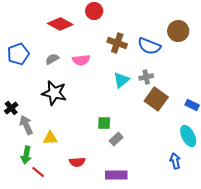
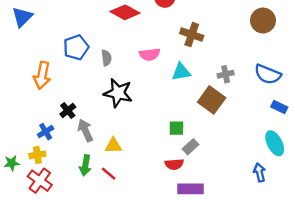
blue semicircle: (149, 46) -> (268, 74), moved
gray semicircle: (52, 59) -> (106, 58), moved, turned 112
cyan triangle: (121, 80) -> (181, 72), moved, turned 30
brown square: (156, 99) -> (212, 100), moved
red semicircle: (77, 162) -> (174, 164), moved
red line: (38, 172) -> (109, 174), moved

